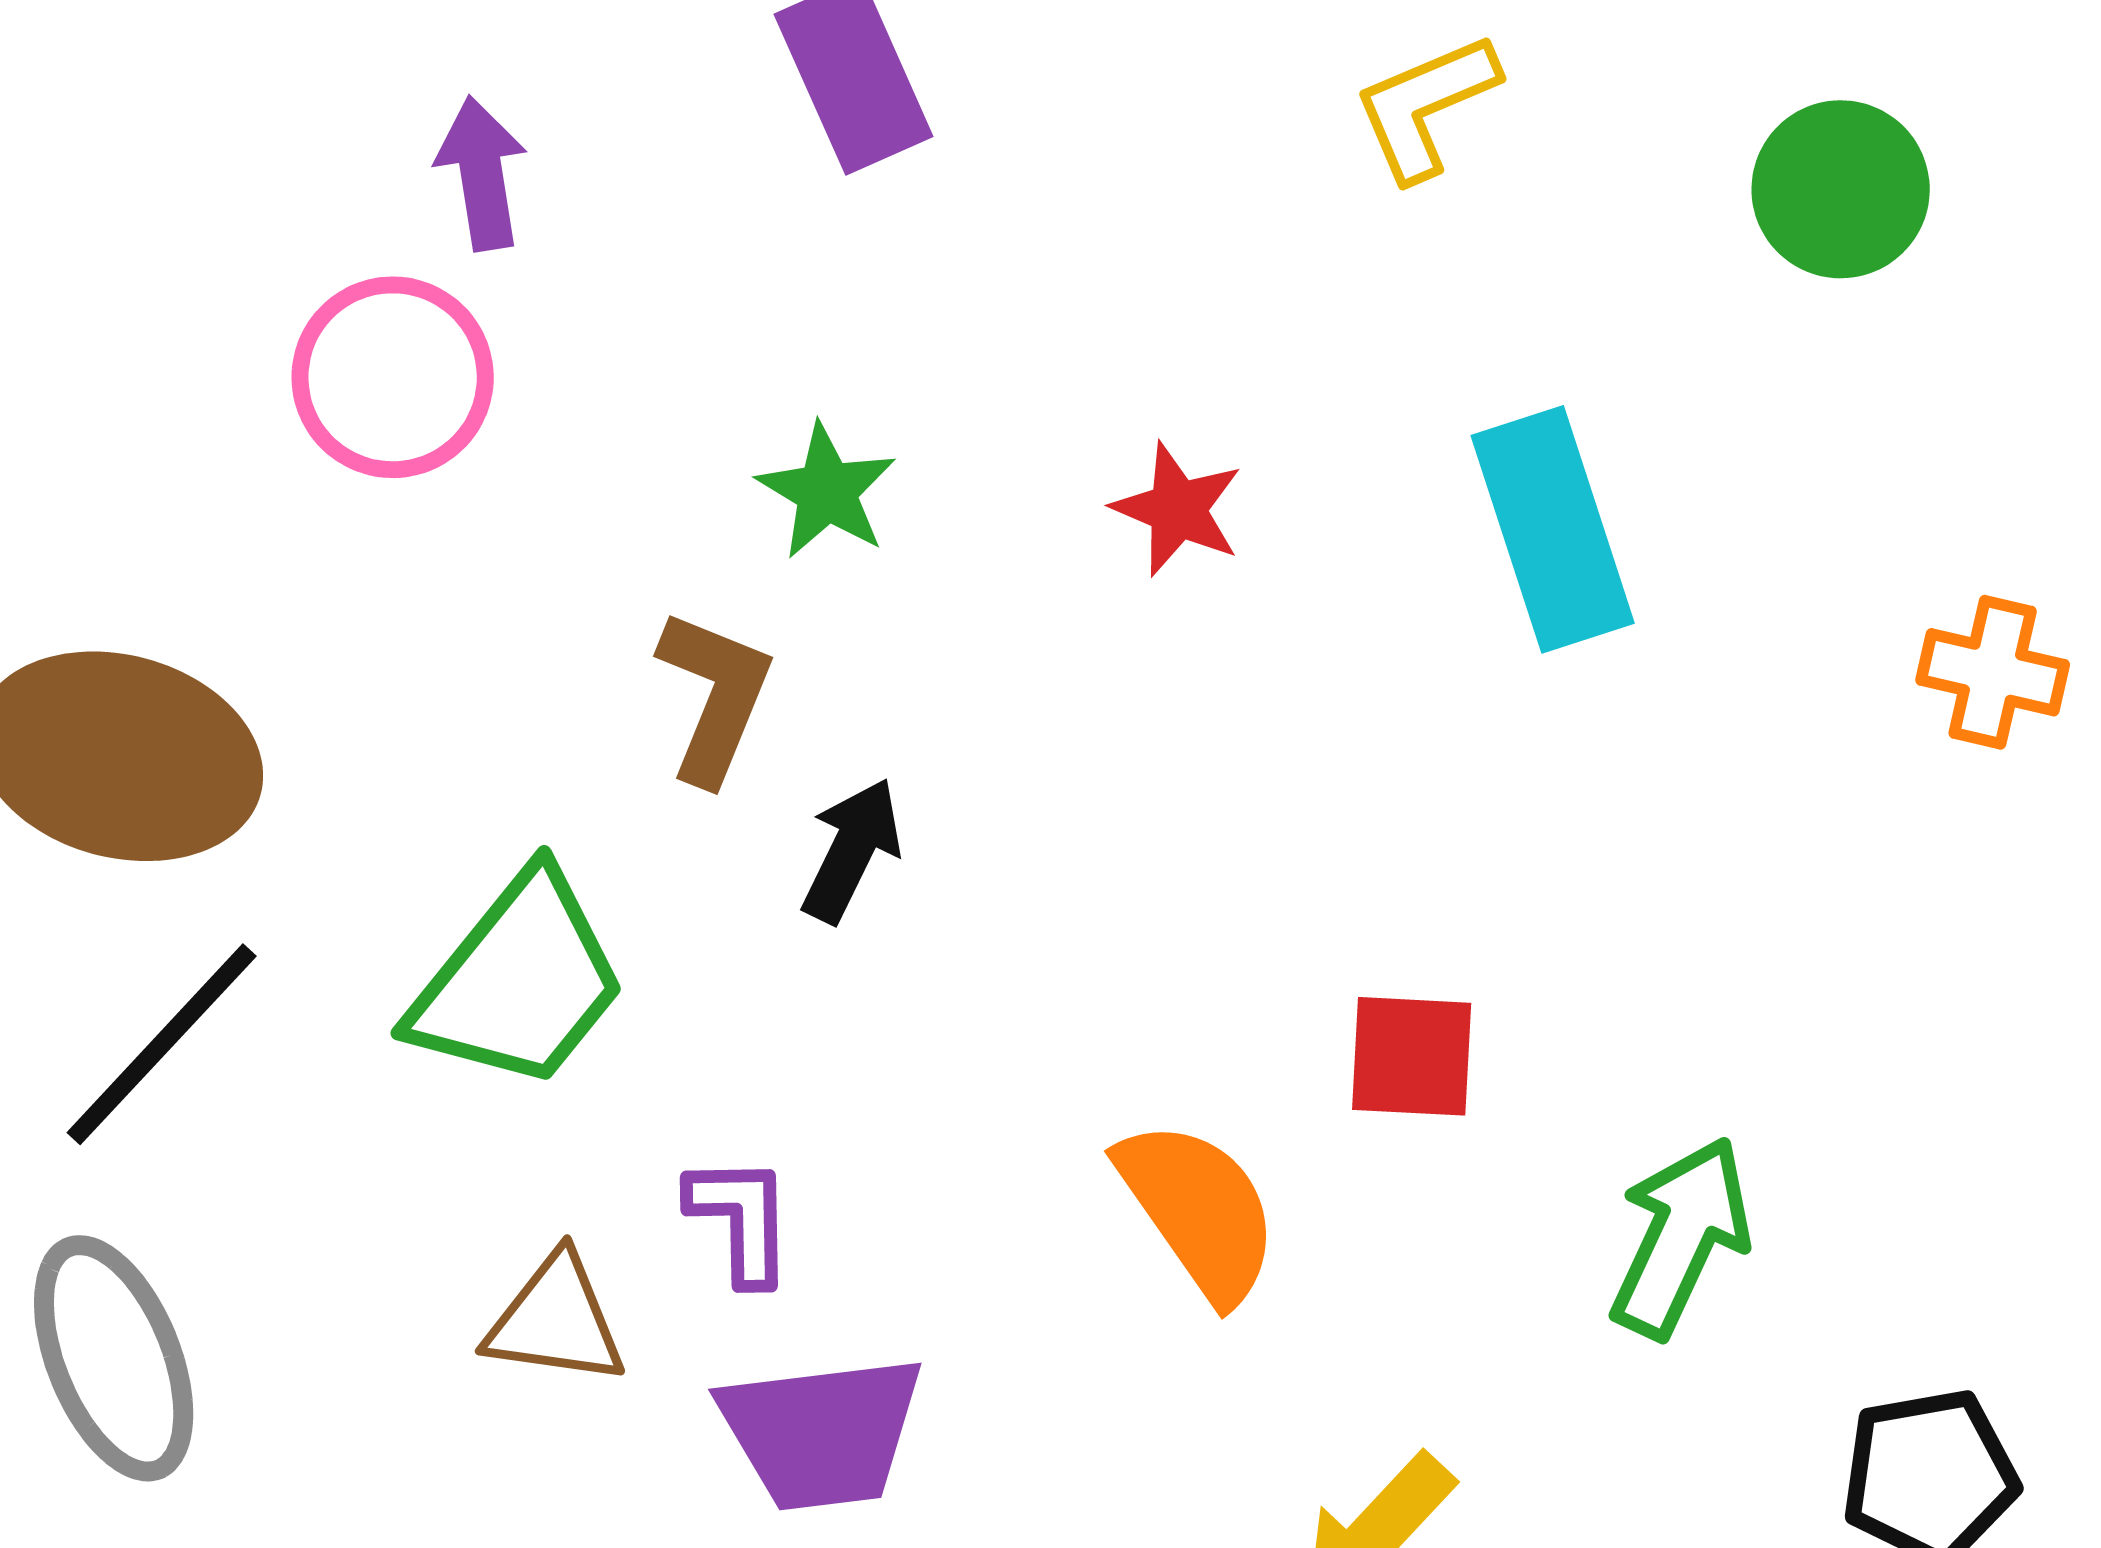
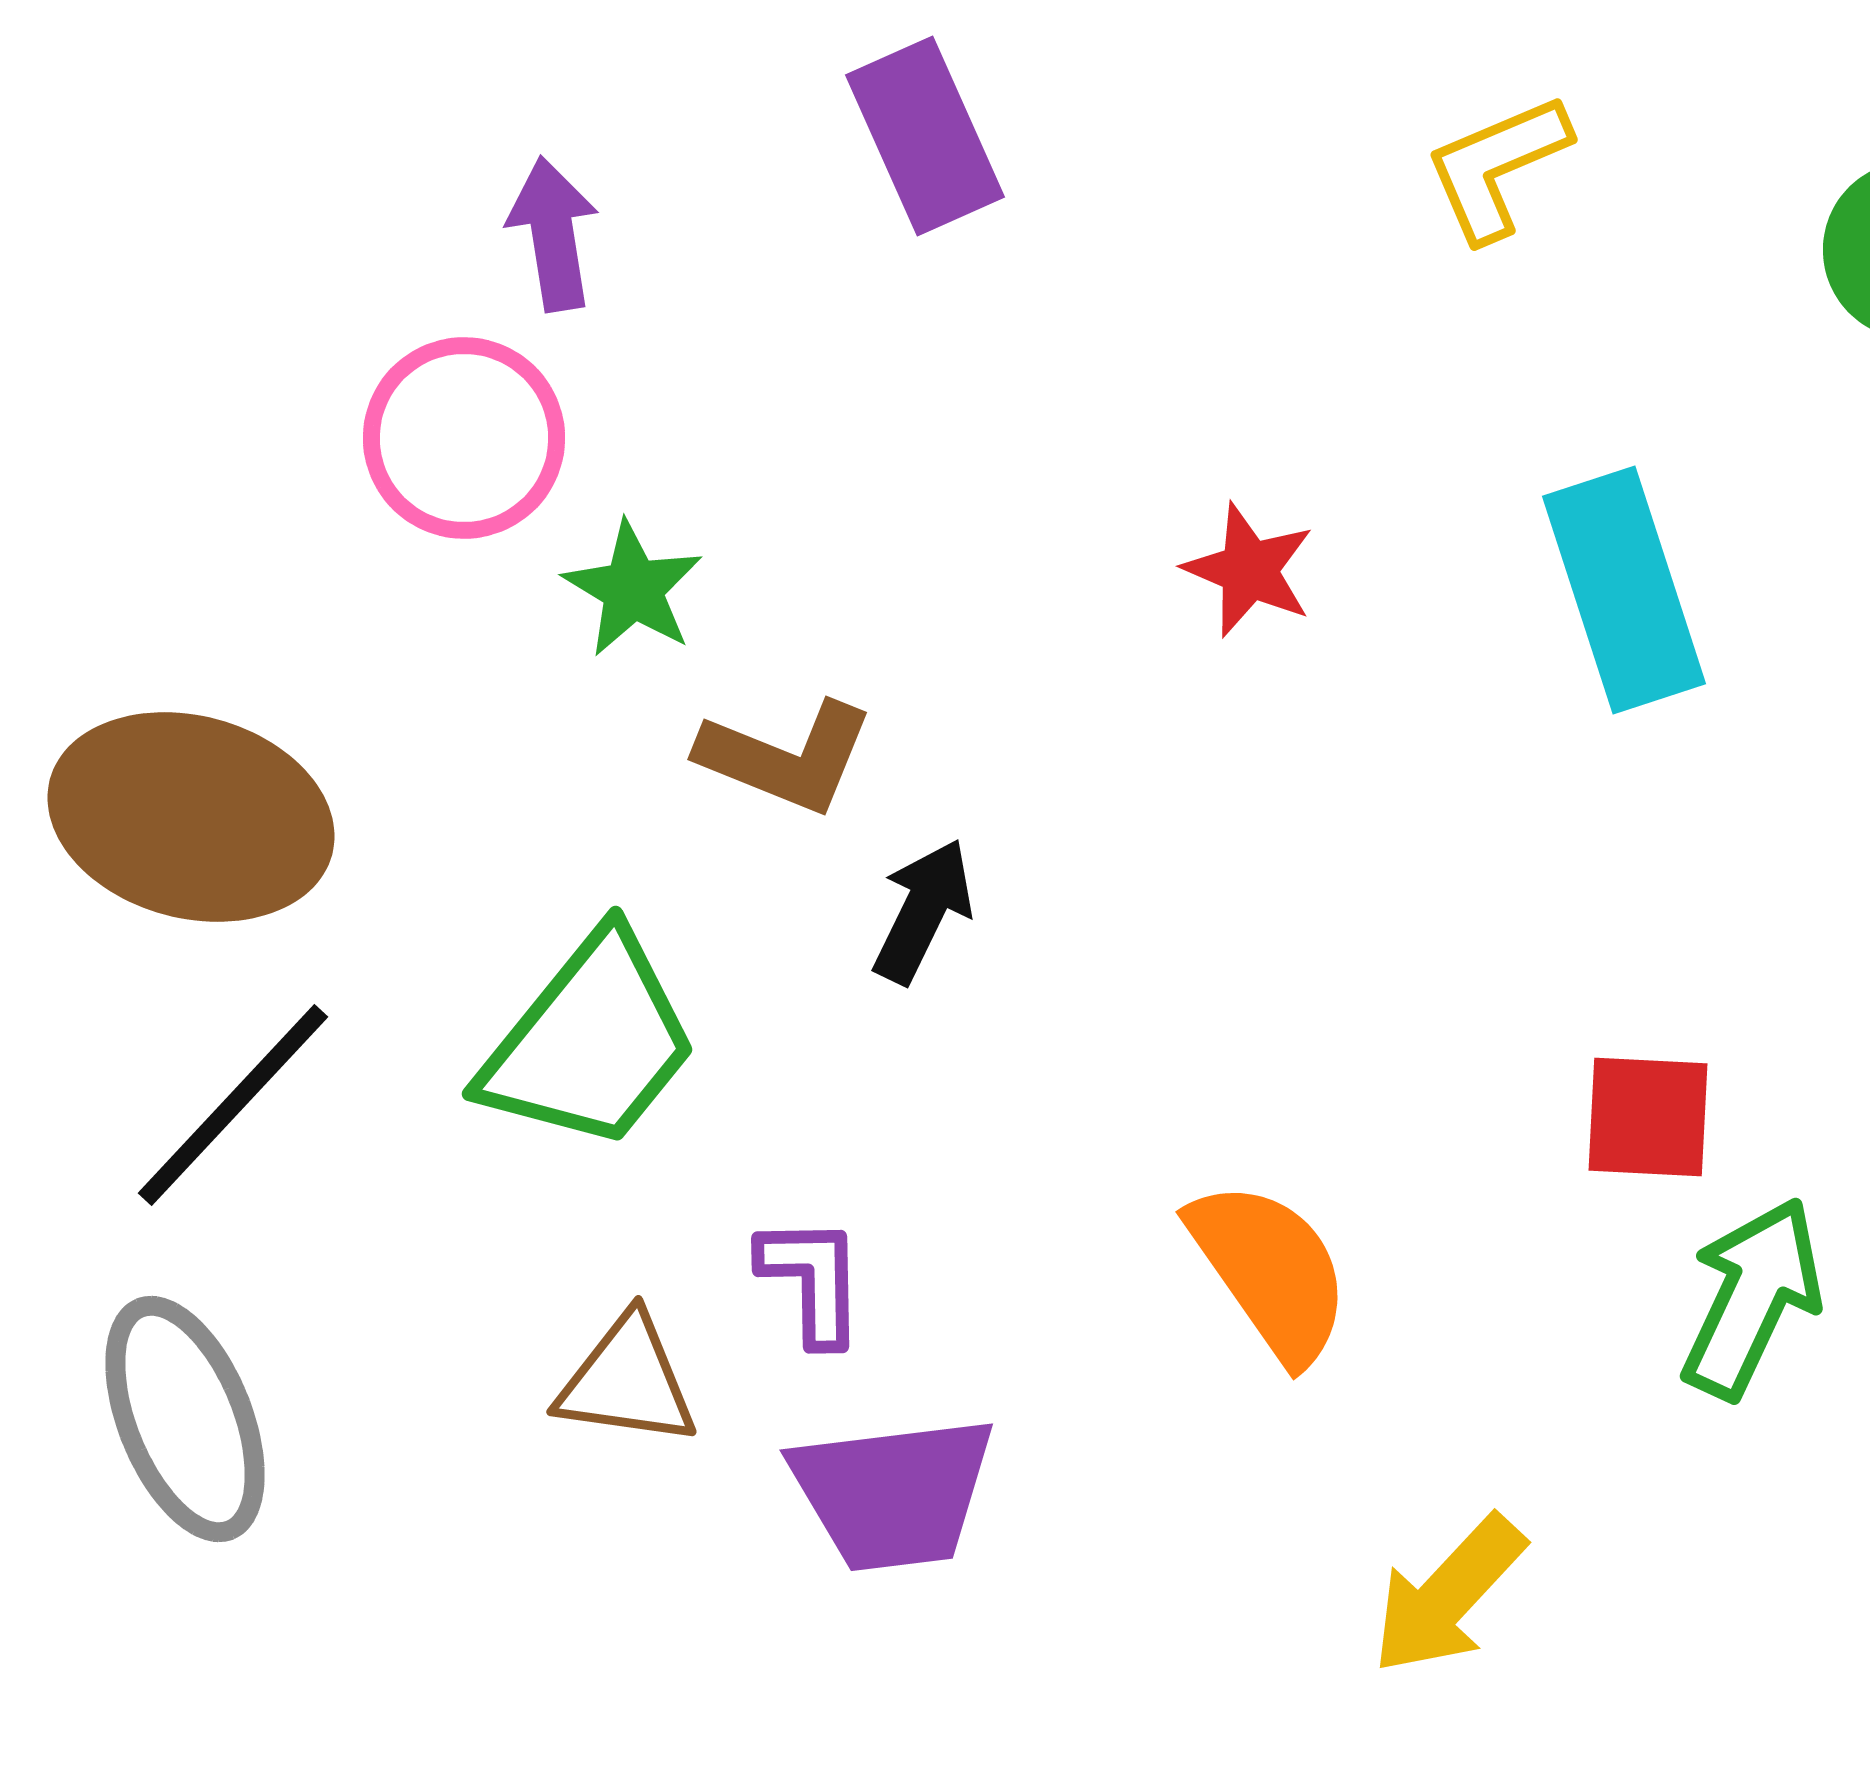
green star: (827, 491) -> (633, 589), moved
brown L-shape: (715, 696) -> (786, 757), turned 90
red square: (1412, 1056) -> (1648, 1117), moved

